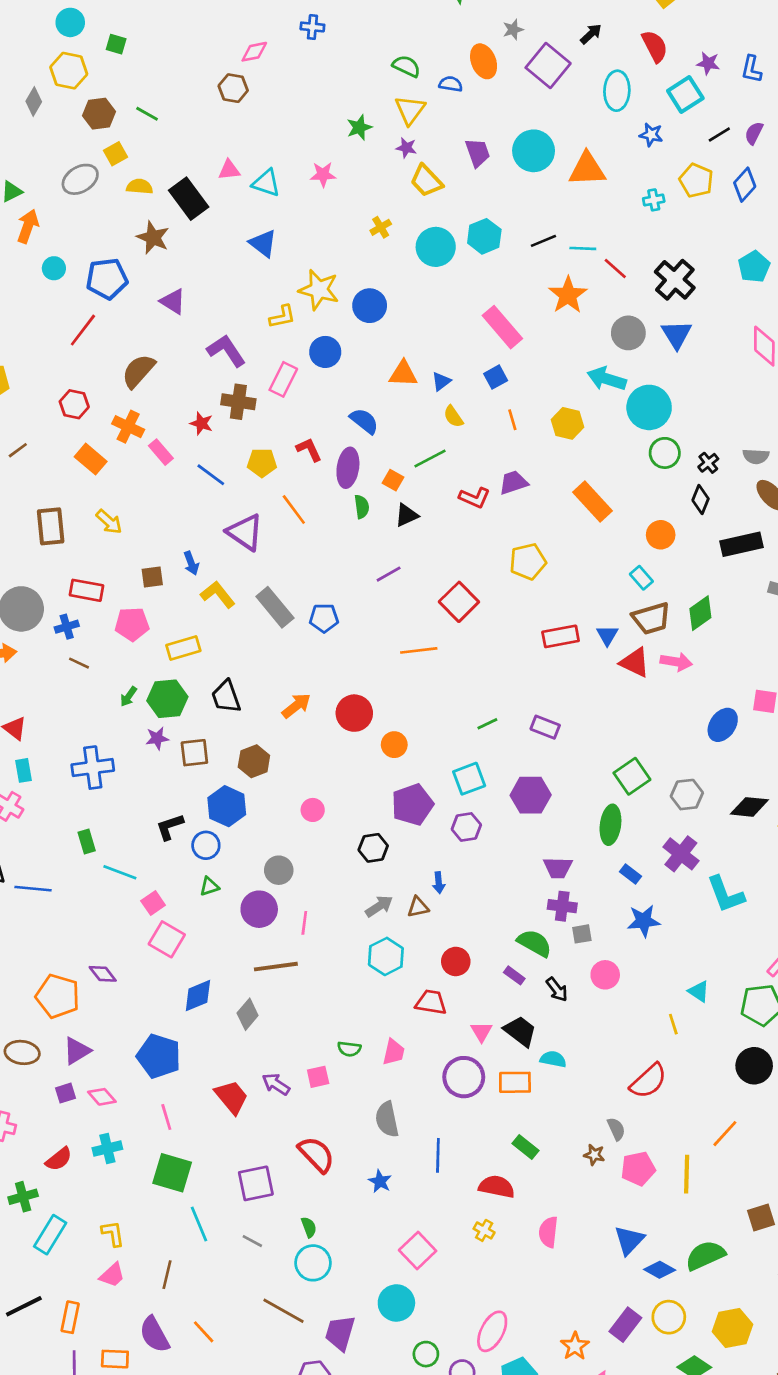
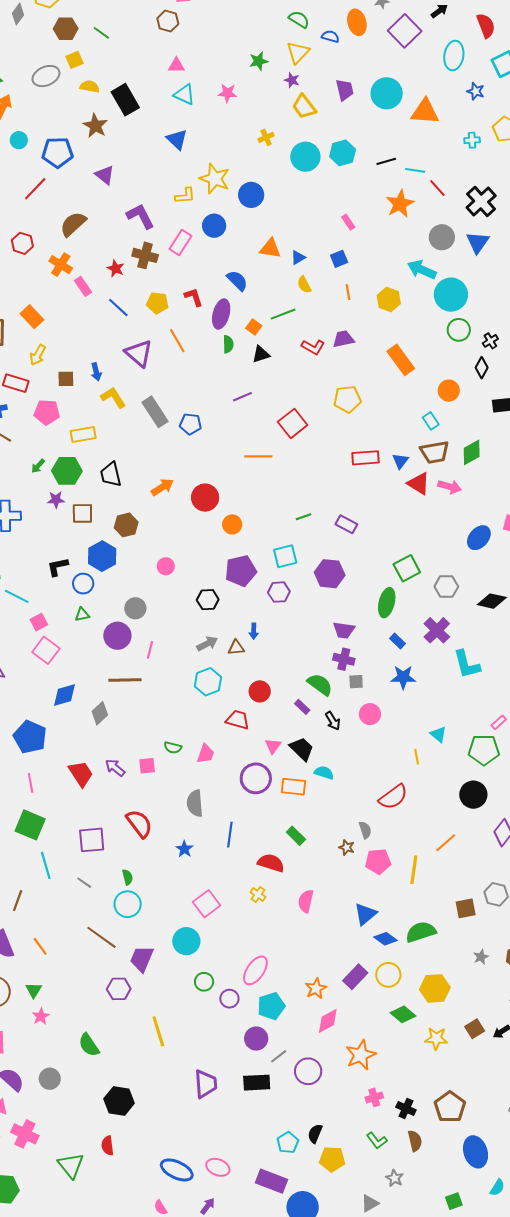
pink triangle: (229, 170) -> (176, 65), moved
pink rectangle: (502, 327) -> (348, 222), size x0.5
orange rectangle: (91, 459) -> (32, 317), moved
yellow arrow: (109, 522) -> (38, 355), moved, turned 70

